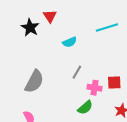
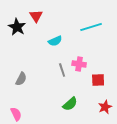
gray line: (77, 72) -> (62, 70), turned -48
gray semicircle: (34, 81) -> (21, 79), size x0.6
pink cross: (94, 88) -> (79, 64), moved

